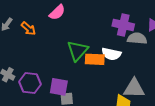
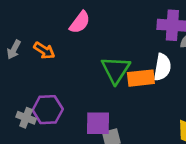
white semicircle: (111, 54) -> (162, 67), turned -84
purple hexagon: (30, 83) -> (48, 110), moved

